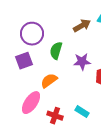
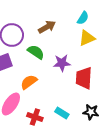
brown arrow: (82, 26) -> (47, 27), moved
green semicircle: (56, 51) -> (36, 52), turned 108

